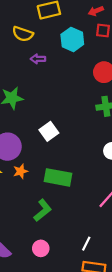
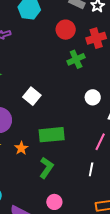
orange star: (21, 171) -> (21, 148), moved
white line: (86, 244) -> (91, 169), moved

